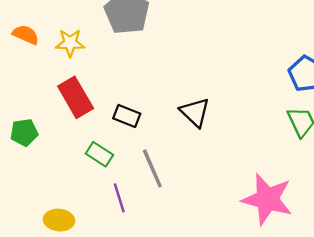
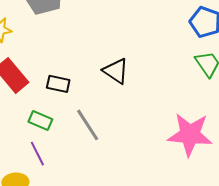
purple line: (119, 198) -> (37, 154), moved

